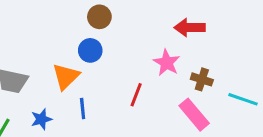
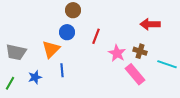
red arrow: (190, 28) -> (150, 24), moved
pink star: (167, 63) -> (117, 53), moved
red line: (136, 95) -> (96, 36), moved

